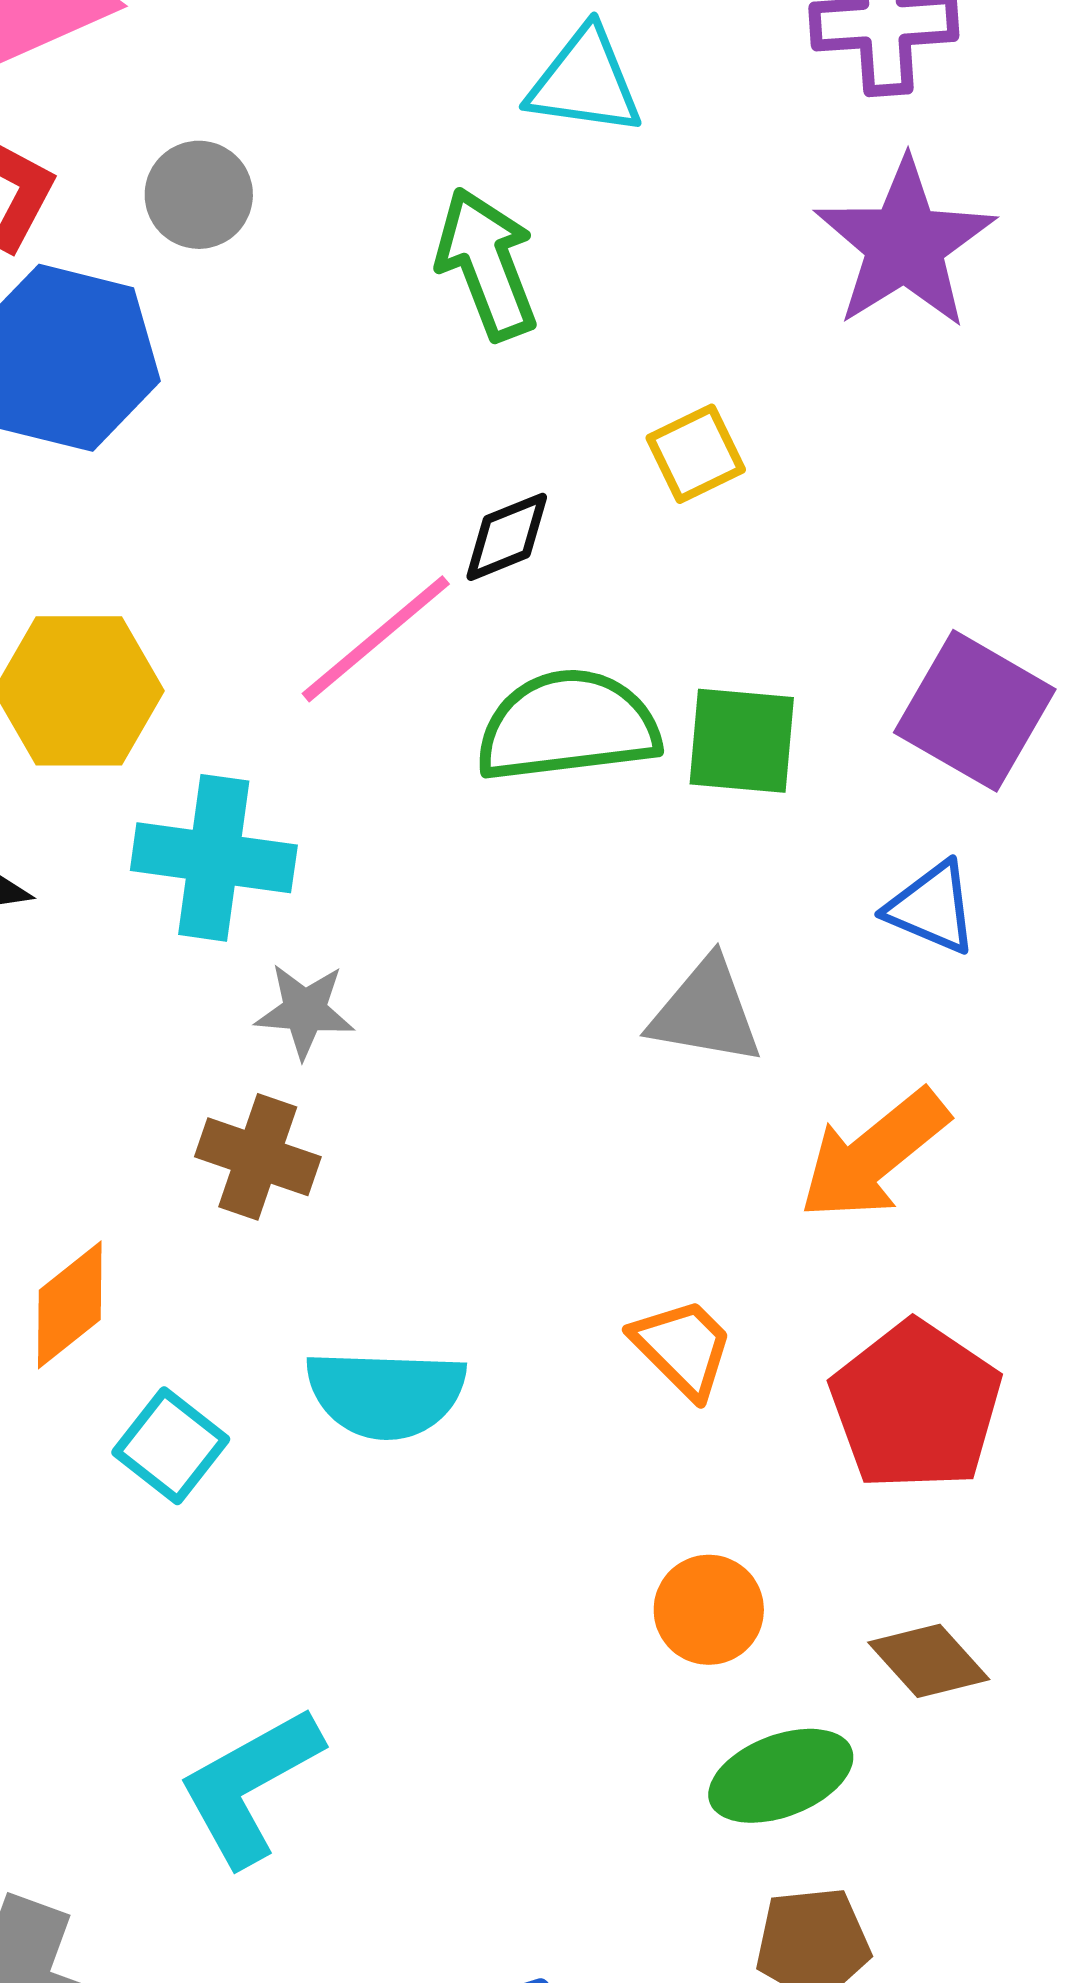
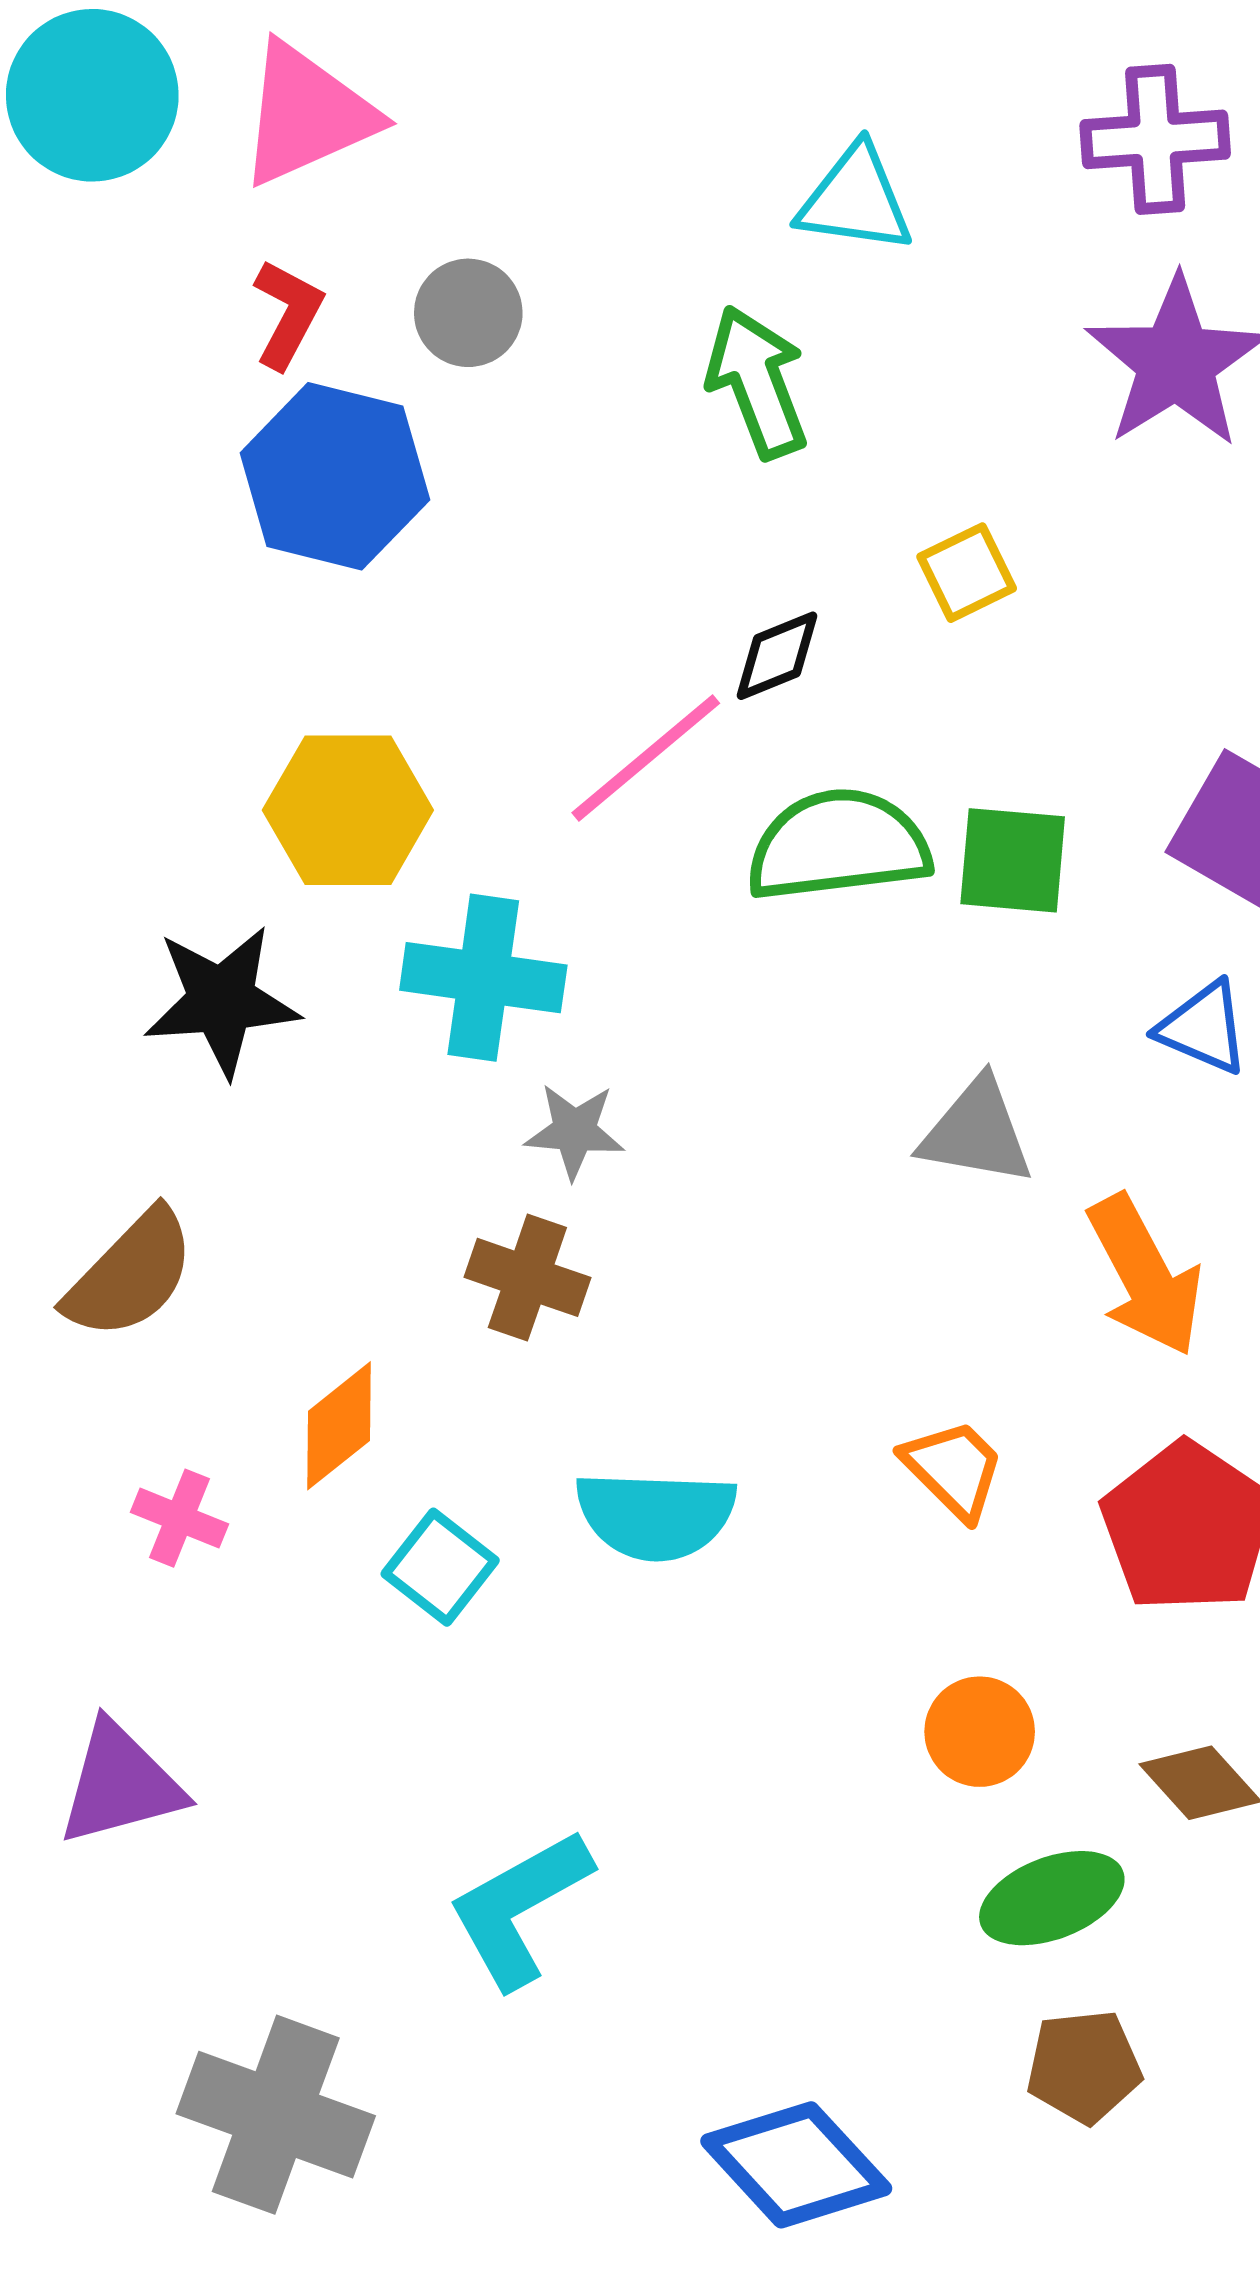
orange arrow: (874, 1155) -> (1145, 1275), turned -79

